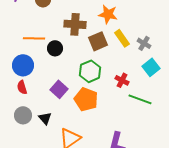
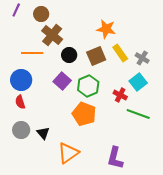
brown cross: (75, 24) -> (52, 35), moved, turned 35
black circle: (55, 48) -> (69, 55), moved
cyan square: (151, 67) -> (138, 82), moved
purple square: (59, 89) -> (62, 81), moved

